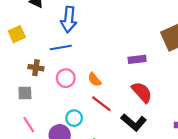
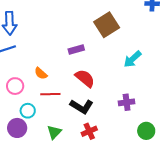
pink circle: (66, 78) -> (15, 86), moved
red line: (101, 104) -> (50, 94), turned -30

